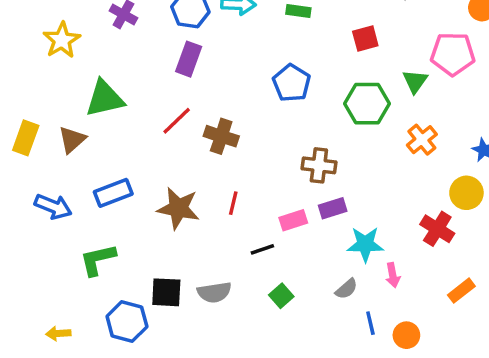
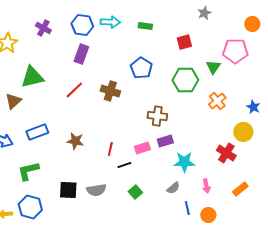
brown cross: (221, 136) -> (110, 91), moved
red line: (233, 203) -> (110, 149), moved
brown star: (178, 208) -> (75, 141), size x0.7
pink arrow: (393, 275) -> (206, 186), moved
blue hexagon: (127, 321) -> (30, 207), moved

